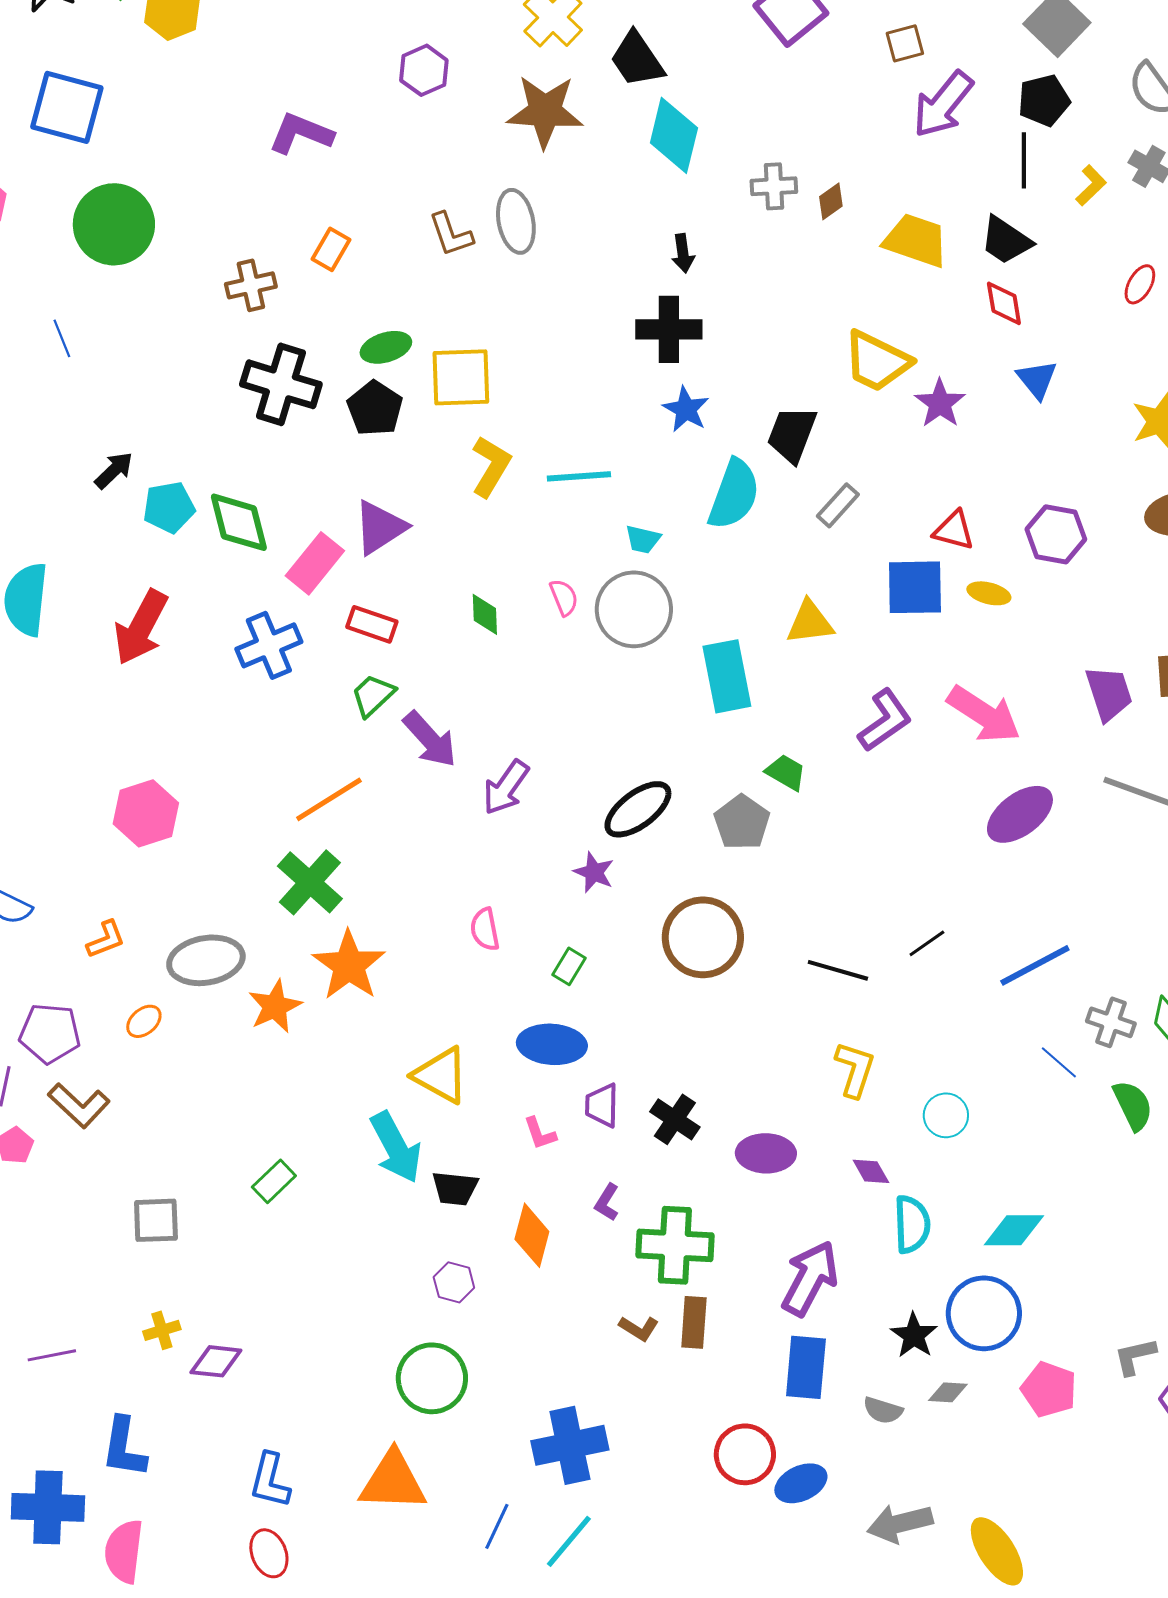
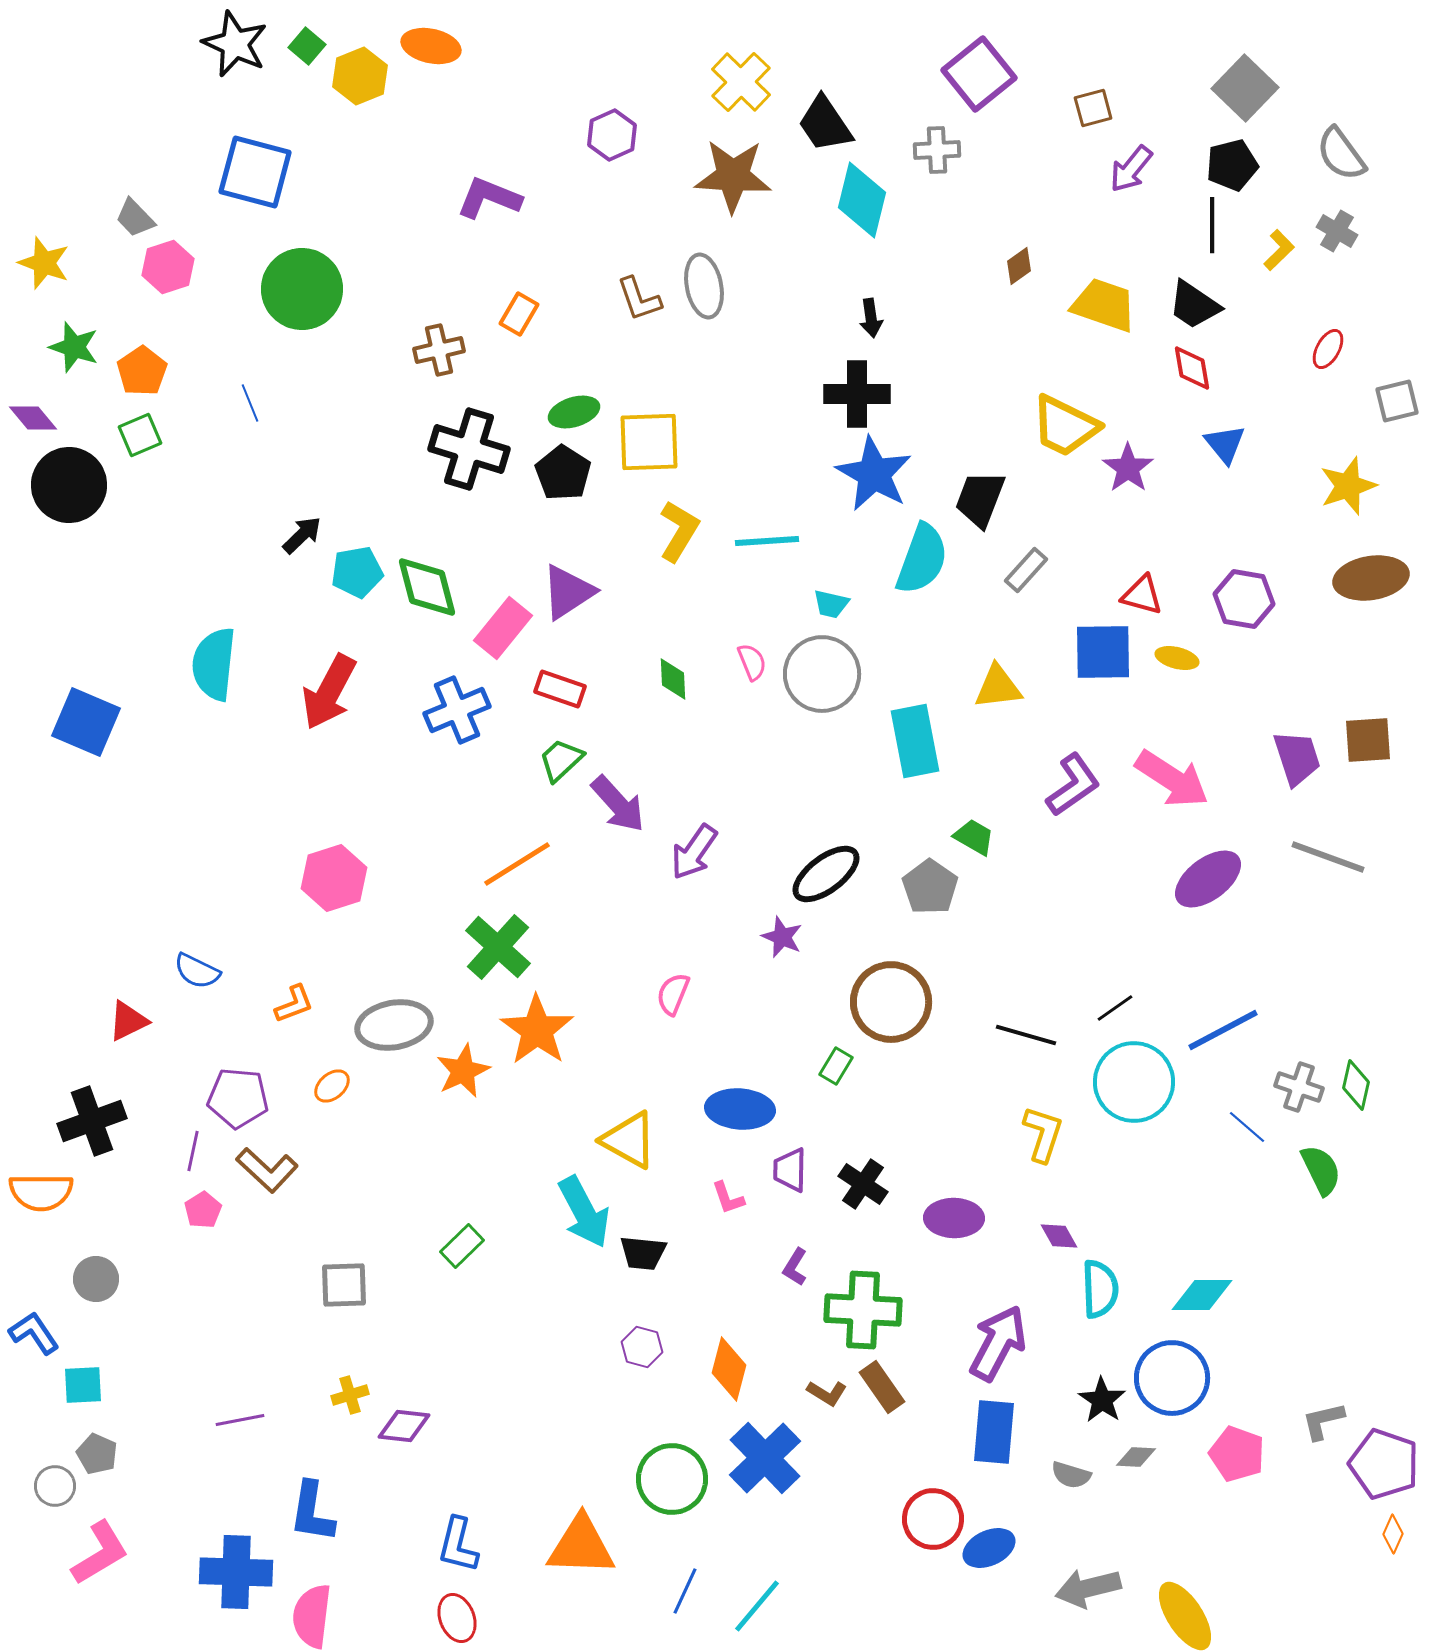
purple arrow: (943, 104) -> (1131, 169), size x0.7
gray cross: (774, 186) -> (937, 150), moved
blue star: (686, 409) -> (874, 474), size x1.6
pink semicircle: (485, 929) -> (673, 994), turned 33
green rectangle: (569, 966) -> (836, 1066), moved
cyan circle: (946, 1115) -> (1134, 1082), moved, size x1.8
orange diamond: (532, 1235) -> (729, 1369), moved
brown rectangle: (694, 1322) -> (882, 1387), turned -39
green circle: (432, 1378) -> (672, 1479), moved
blue cross: (570, 1445) -> (765, 1458), moved, turned -32

